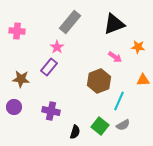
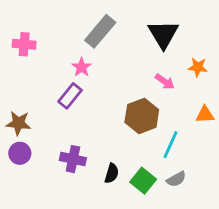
black triangle: (114, 24) -> (163, 34), turned -40
brown star: (21, 79) -> (18, 123), moved
black semicircle: (75, 132) -> (112, 173), moved

